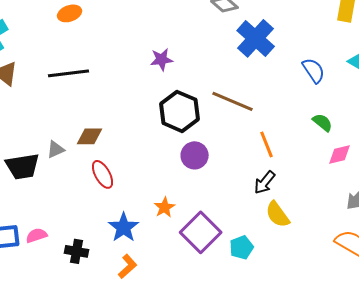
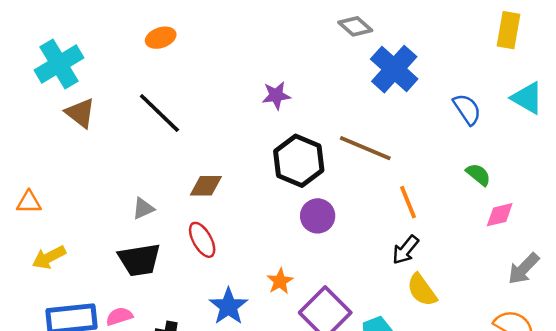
black line: (69, 73) -> (159, 113), turned 51
brown diamond: (90, 136) -> (206, 186), moved
black trapezoid: (23, 166) -> (139, 260), moved

